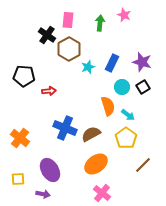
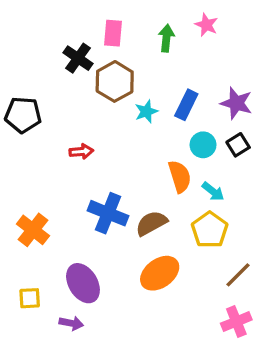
black pentagon: (24, 76) -> (23, 115), moved
pink cross: (102, 193) -> (236, 322), moved, turned 30

